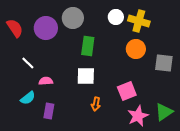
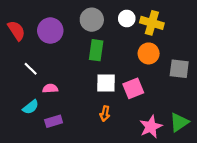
gray circle: (73, 18) -> (92, 20), moved
white square: (86, 76) -> (106, 83), moved
pink square: (127, 91) -> (133, 88), moved
purple rectangle: (49, 111) -> (54, 121), turned 63

